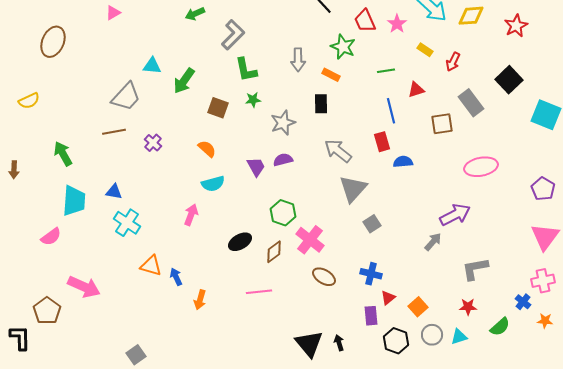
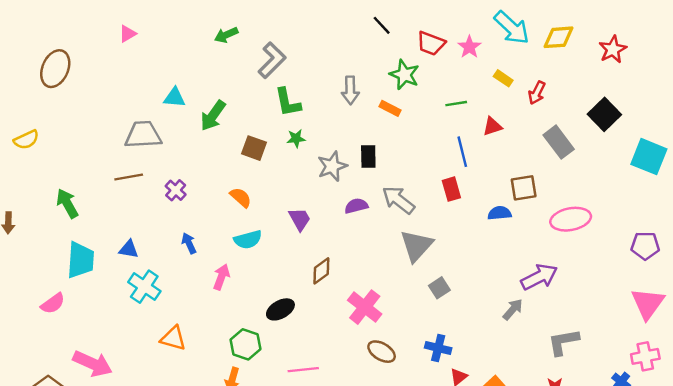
red trapezoid: (365, 21) -> (431, 43), turned -45
gray trapezoid: (126, 97) -> (143, 135), turned -136
black rectangle: (321, 104) -> (368, 157), moved
brown square: (442, 124) -> (524, 188), moved
purple semicircle: (283, 160) -> (356, 206), moved
blue semicircle: (403, 162) -> (500, 213), moved
purple pentagon: (543, 189) -> (645, 246), turned -30
green hexagon: (283, 213) -> (245, 344), moved
brown diamond: (274, 252) -> (321, 271), moved
blue arrow: (176, 277) -> (189, 243), moved

